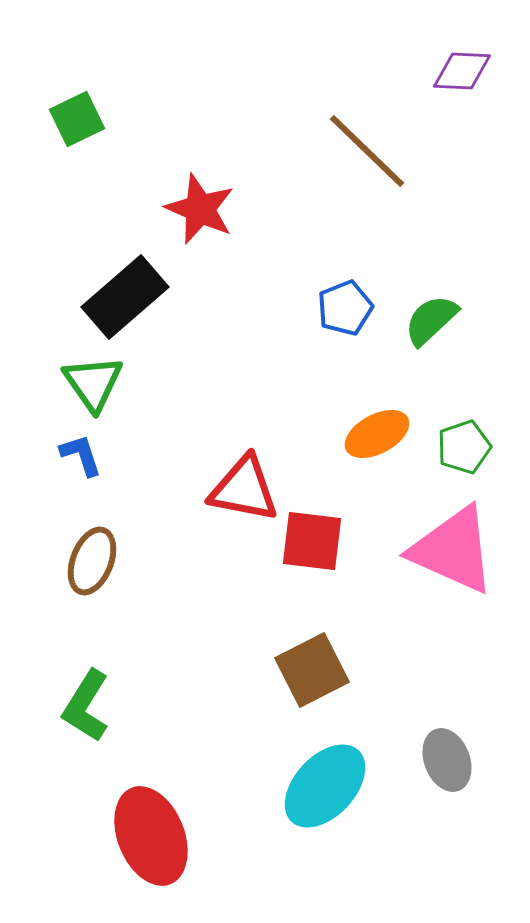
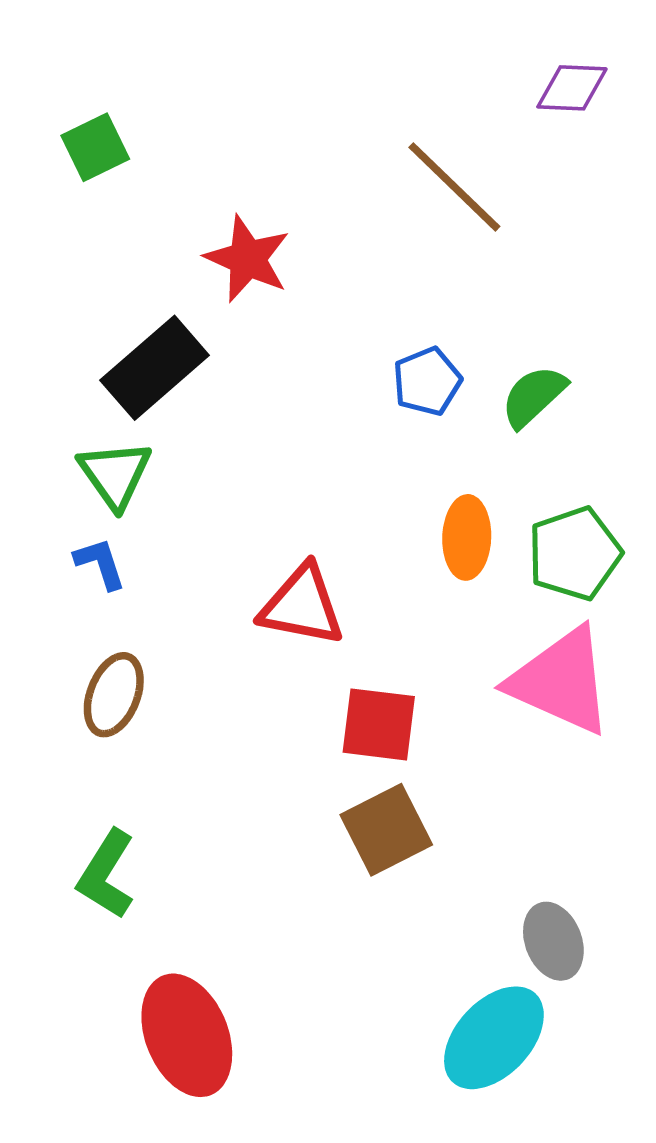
orange ellipse: (377, 434) -> (467, 537), turned -60
green pentagon: (464, 447) -> (574, 554), size x1.4
red square: (312, 541) -> (379, 724), moved
cyan ellipse: (325, 786) -> (494, 1038), moved

